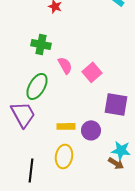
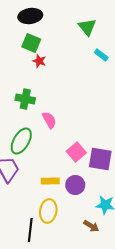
pink square: (92, 72) -> (76, 152), moved
brown arrow: (116, 163) -> (91, 226), moved
black line: (31, 170) -> (30, 230), moved

